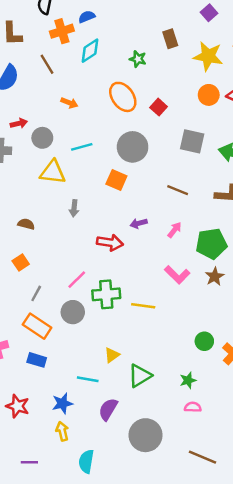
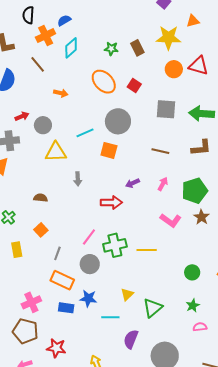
brown rectangle: (170, 39) -> (137, 48), moved
cyan line: (82, 147) -> (85, 133), moved
green circle: (204, 341) -> (192, 272), moved
blue star: (62, 403) -> (88, 298), moved, turned 30

